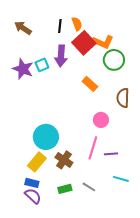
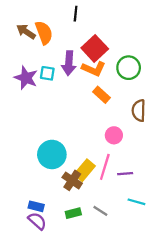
orange semicircle: (77, 24) -> (44, 33), moved, size x1.5
black line: (60, 26) -> (76, 14), moved
orange L-shape: (103, 42) -> (94, 69), moved
cyan square: (42, 65) -> (47, 73), turned 32
yellow rectangle: (37, 162) -> (85, 170), moved

